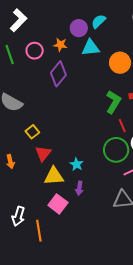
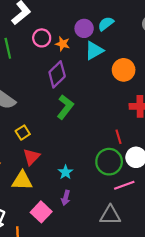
cyan triangle: (90, 48) -> (94, 51), turned -30
pink circle: (35, 51) -> (42, 38), moved
green L-shape: (113, 102) -> (65, 107), moved
yellow triangle: (54, 176) -> (22, 181), moved

